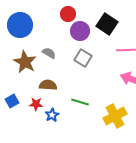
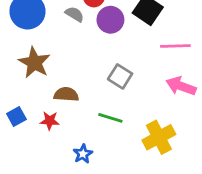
gray semicircle: (49, 53) -> (74, 14), moved
gray square: (83, 58) -> (120, 76), moved
blue star: (52, 115) -> (83, 154), moved

